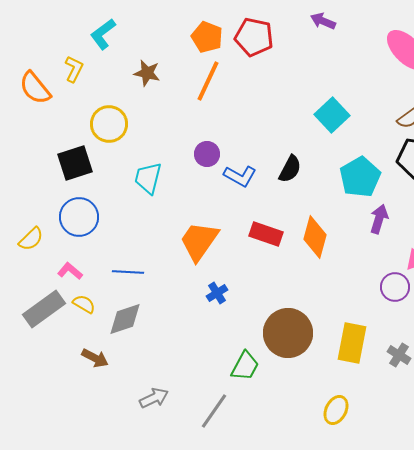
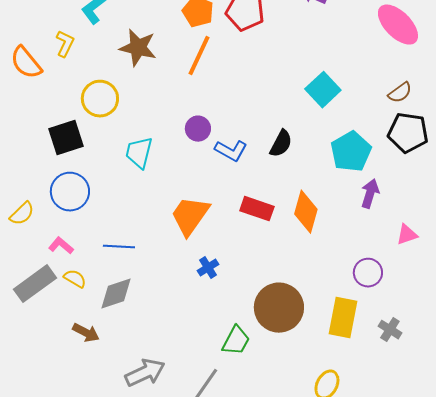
brown star: (147, 73) -> (138, 48), size x1.4
purple circle: (395, 287) -> (368, 273), moved
gray arrow: (154, 398) -> (145, 373), size x1.4

